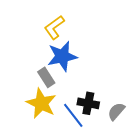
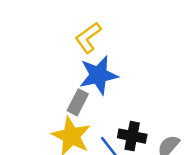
gray rectangle: (46, 77) -> (78, 102), turned 60

